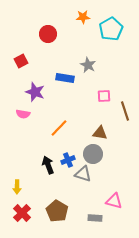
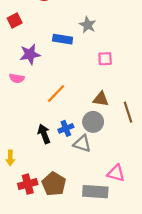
purple star: (35, 92) -> (30, 54), turned -30
brown line: (125, 111) -> (128, 112), moved
red cross: (22, 213) -> (28, 184), moved, turned 30
gray rectangle: (95, 218) -> (95, 192), size x1.6

